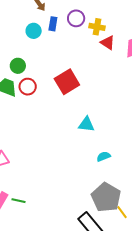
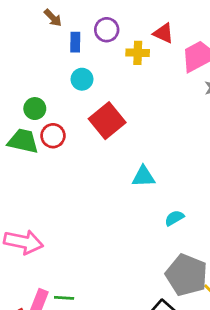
yellow cross: (97, 27) -> (138, 53), moved
cyan circle: (34, 31) -> (82, 79), moved
red triangle: (108, 43) -> (163, 33), moved

